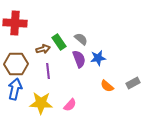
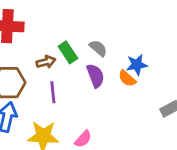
blue star: (98, 58) -> (137, 65), moved
orange semicircle: (107, 86) -> (127, 78), moved

